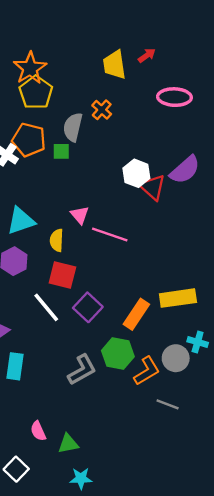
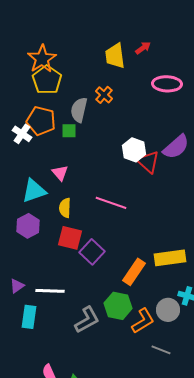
pink triangle: (80, 215) -> (60, 173), moved
white line: (46, 307) -> (50, 291), moved, turned -48
purple square: (88, 307) -> (92, 252), moved

